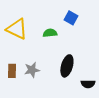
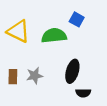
green semicircle: (50, 33) -> (54, 36), size x1.6
black semicircle: (88, 84) -> (83, 93), moved

